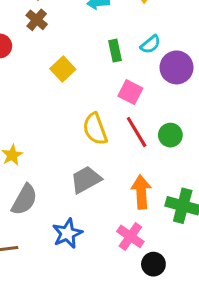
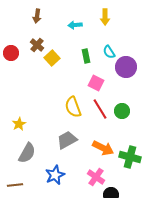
brown cross: (37, 20) -> (37, 45), moved
cyan semicircle: (150, 44) -> (109, 52), turned 96
yellow square: (63, 69) -> (52, 58), moved
orange arrow: (141, 192) -> (103, 148), turned 120

